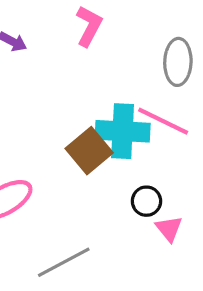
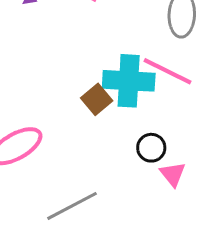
brown square: (89, 151) -> (97, 99), size x0.7

